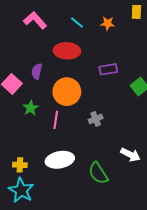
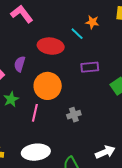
cyan line: (77, 23) -> (77, 34), moved
white arrow: (130, 155) -> (105, 152), turned -54

